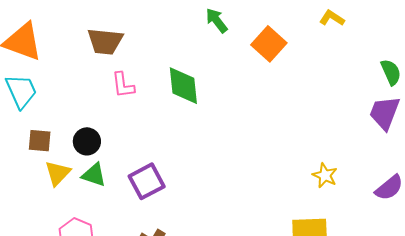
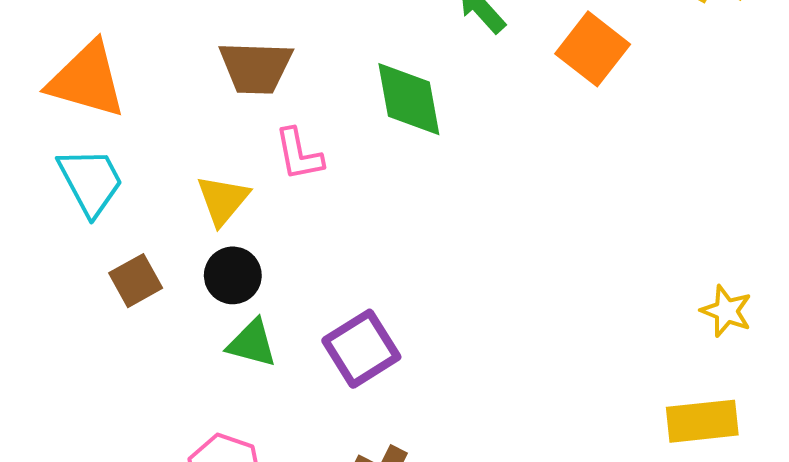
green diamond: (183, 86) -> (409, 99), moved
brown square: (40, 141) -> (136, 281), turned -30
yellow triangle: (58, 173) -> (223, 200), moved

